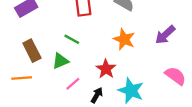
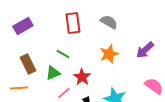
orange star: (124, 39) -> (109, 54), turned 30
red star: (106, 69) -> (82, 77), moved

